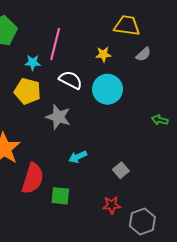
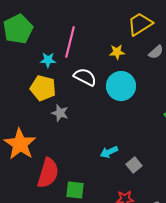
yellow trapezoid: (127, 26) -> (140, 24), turned -40
gray star: (58, 117) -> (60, 113), moved, size x0.7
cyan arrow: (78, 157) -> (109, 152), moved

